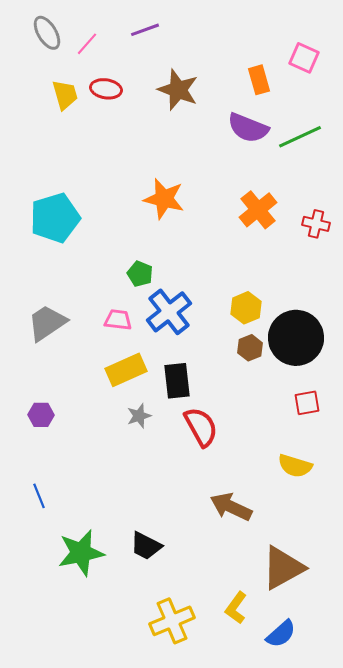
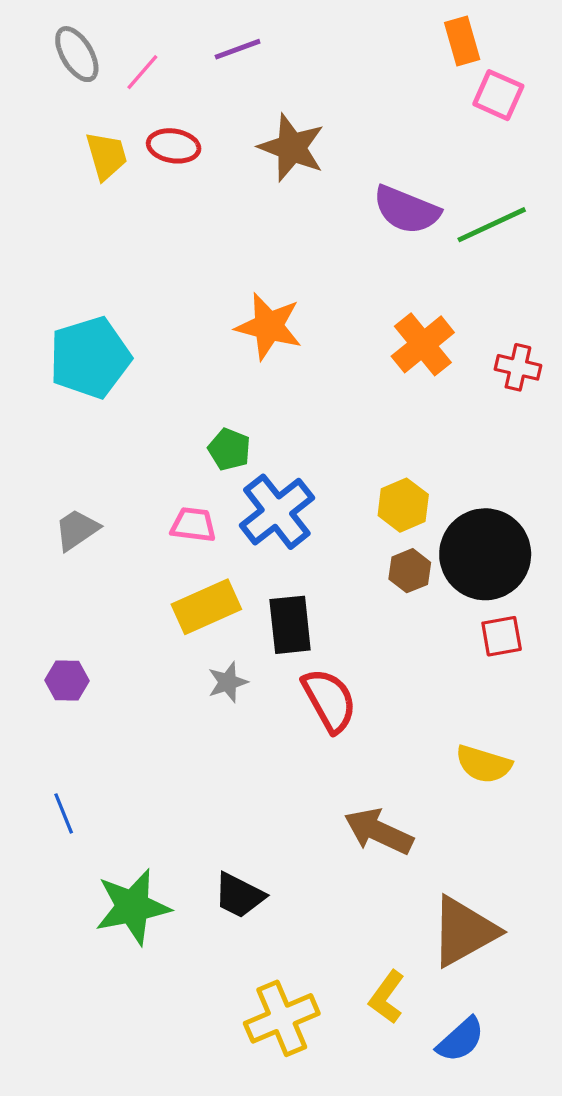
orange rectangle: (259, 80) -> (462, 41), moved
gray trapezoid: (47, 323) -> (77, 530), size x0.7
red square: (307, 403) -> (502, 636), moved

